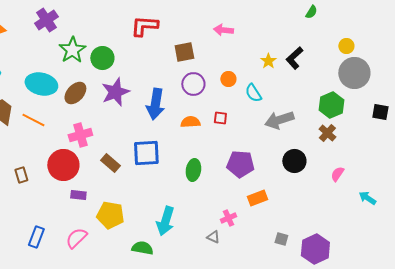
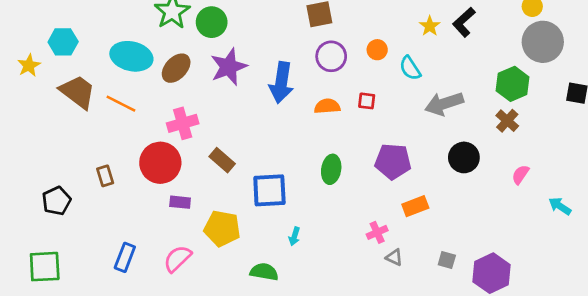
blue square: (146, 153) -> (269, 190), moved
cyan arrow: (165, 221) -> (294, 236), size x0.5
gray triangle: (213, 237) -> (394, 257), moved

